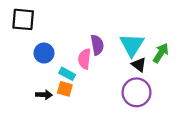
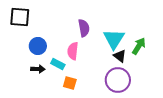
purple semicircle: (97, 45) -> (84, 28), moved
orange square: (65, 89) -> (70, 83), moved
black arrow: (44, 95) -> (38, 69), moved

